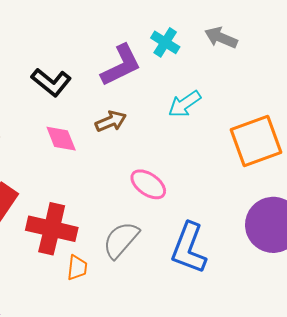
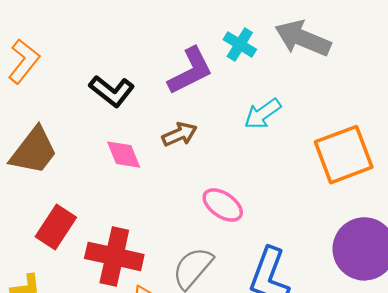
gray arrow: (221, 38) -> (303, 38), size x1.5

